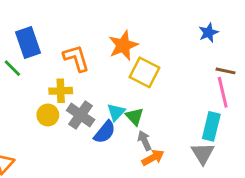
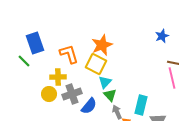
yellow square: (144, 72) -> (96, 64), moved
cyan triangle: (116, 112) -> (105, 82), moved
gray cross: (81, 115) -> (72, 94), turned 36
cyan rectangle: (211, 126) -> (141, 105), moved

